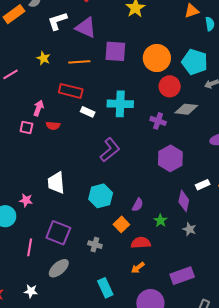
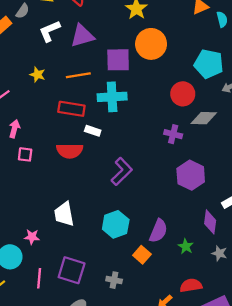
purple triangle: (86, 27) -> (82, 36), turned -35
orange circle: (157, 58) -> (151, 44), moved
cyan cross: (120, 104) -> (112, 97), moved
pink arrow: (39, 108) -> (14, 129), moved
red semicircle: (53, 126) -> (70, 151), moved, size x1.6
purple semicircle: (138, 205) -> (158, 231), size x1.5
red semicircle: (141, 243) -> (191, 285), moved
pink line: (30, 247) -> (39, 278), moved

